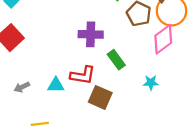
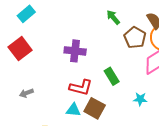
purple cross: (91, 34) -> (75, 51), moved
cyan triangle: (56, 85) -> (73, 110), moved

